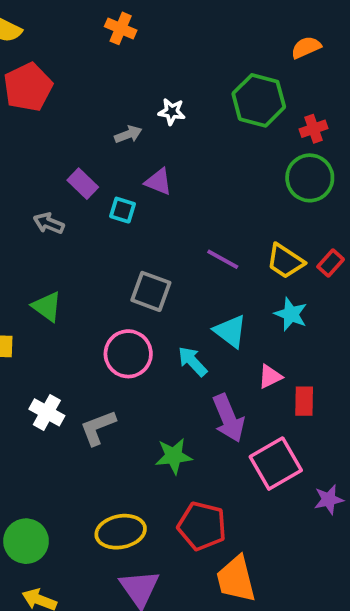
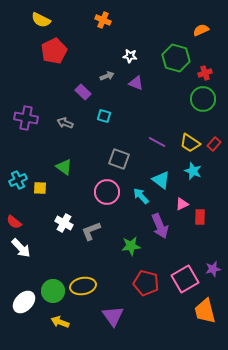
white star: (172, 112) -> (130, 56), moved
purple triangle: (158, 182) -> (136, 83), moved
purple rectangle: (83, 184) -> (83, 92), moved
pink square: (276, 464) -> (185, 279), moved
yellow ellipse: (121, 532) -> (83, 286), moved
orange trapezoid: (236, 579) -> (205, 311), moved

